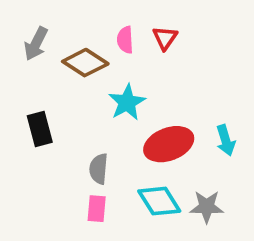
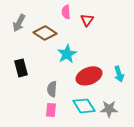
pink semicircle: (125, 40) -> (66, 12), moved

